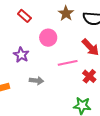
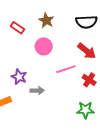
brown star: (66, 13) -> (46, 20), moved
purple star: (21, 55) -> (19, 77), moved

